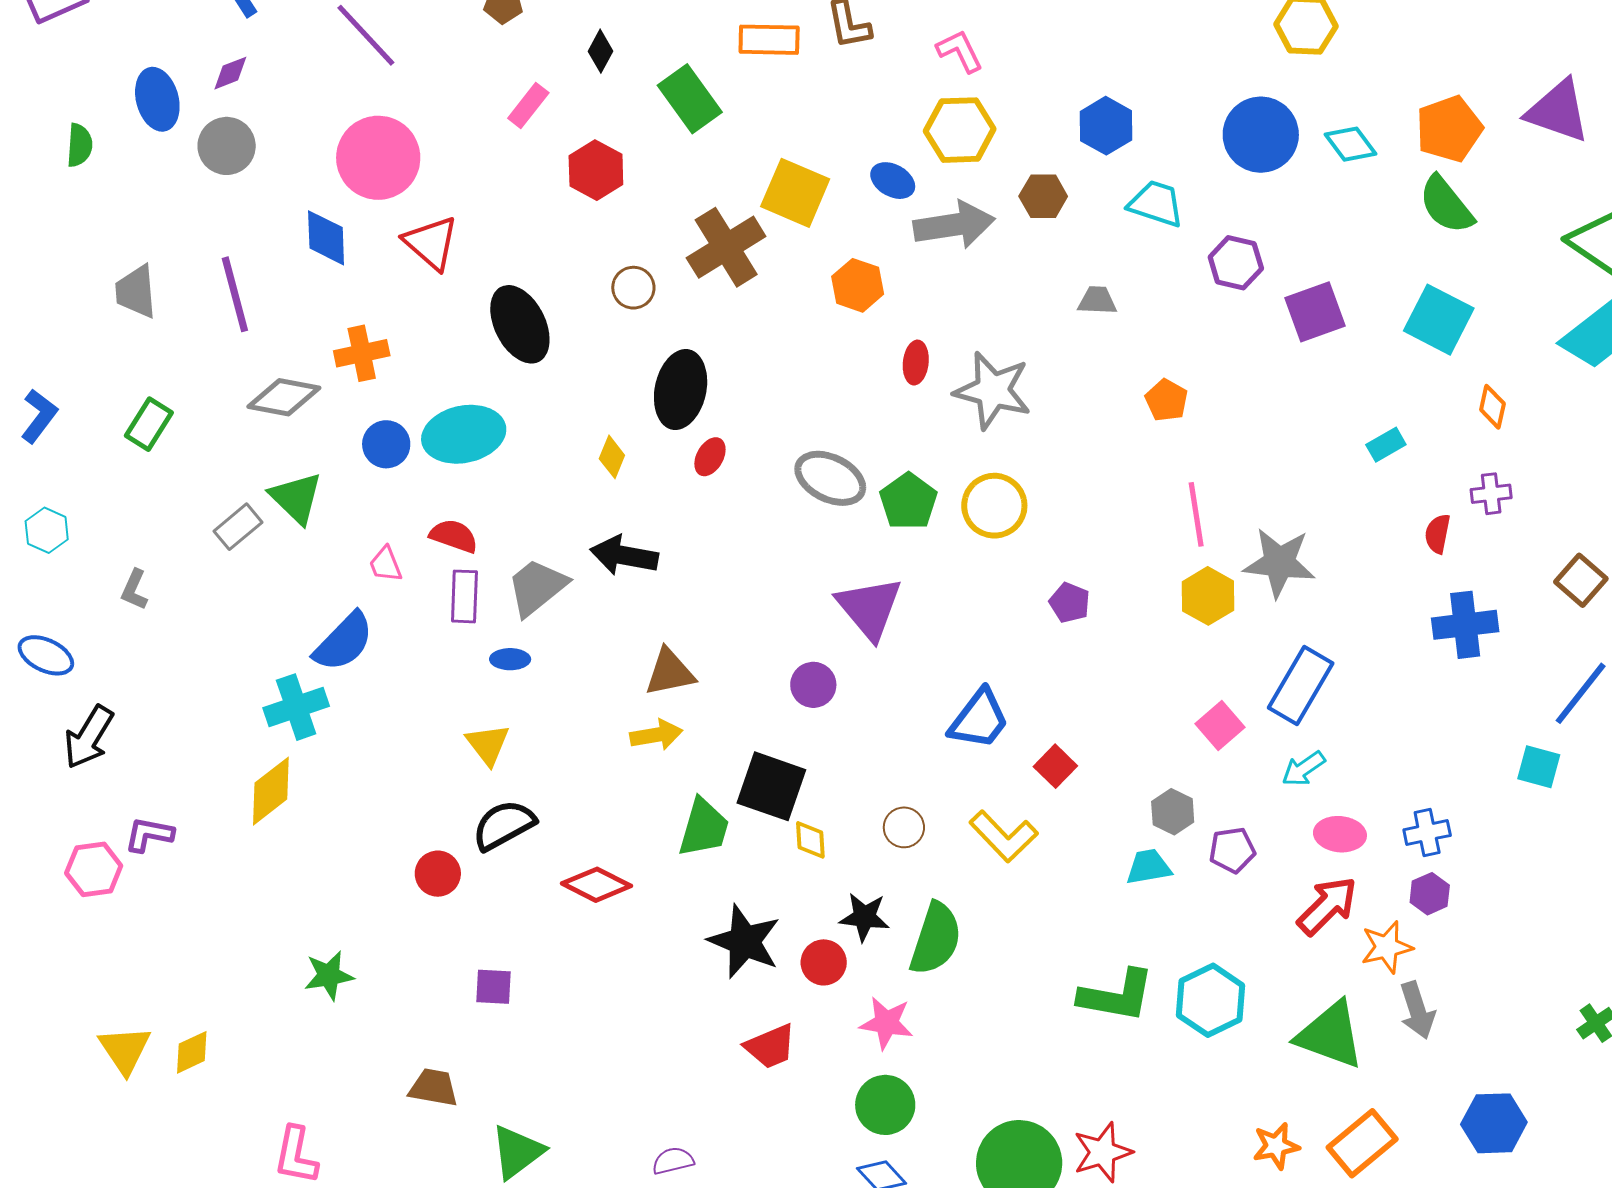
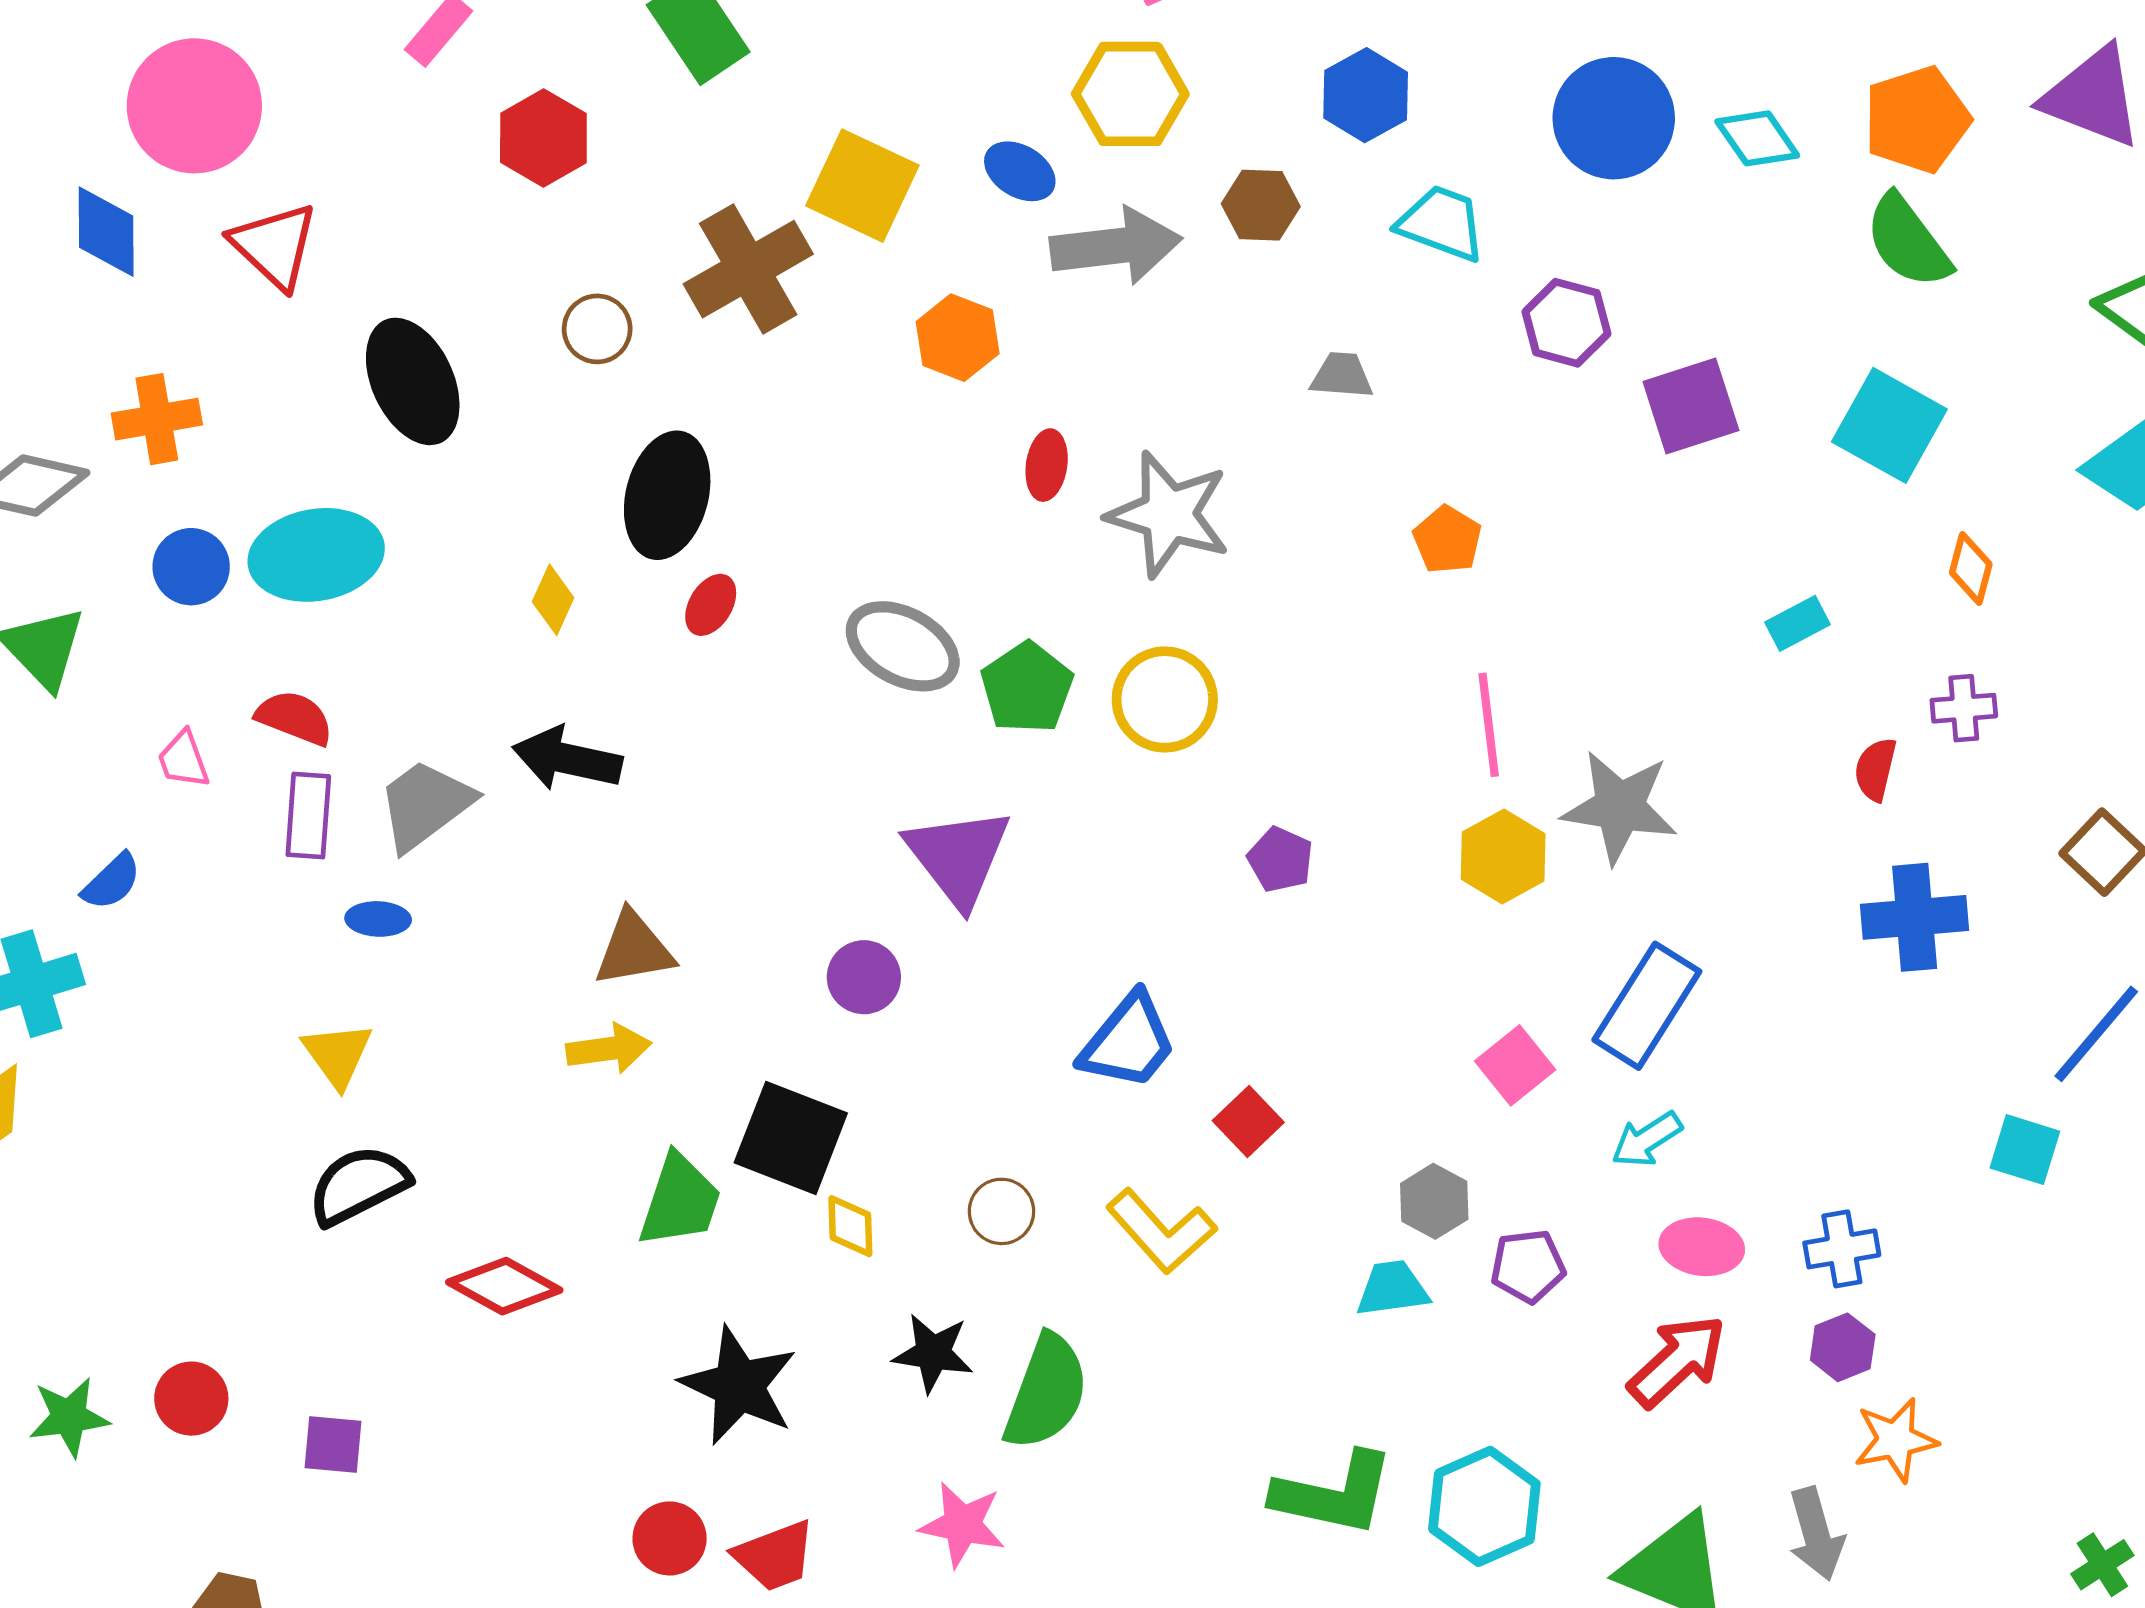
blue semicircle: (344, 642) -> (112, 882), size x0.6
red circle: (438, 874) -> (191, 1399), moved
orange star: (1387, 947) -> (1896, 1440), moved
red circle: (824, 962) -> (670, 1538), moved

